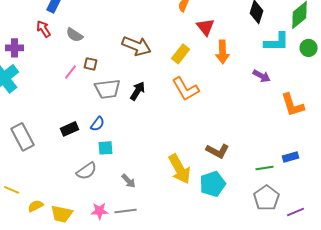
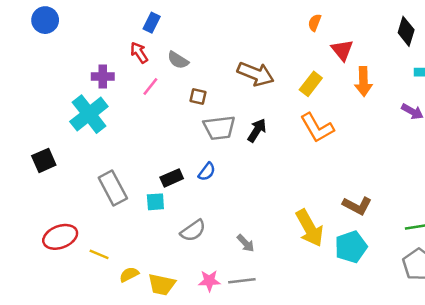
pink line: (71, 72) -> (150, 86), moved
cyan square: (106, 148) -> (155, 202), moved

